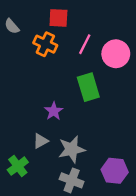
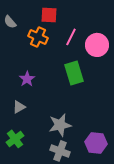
purple star: (54, 111) -> (27, 79), moved
gray triangle: (41, 141) -> (19, 107), moved

